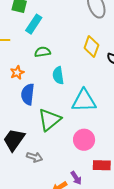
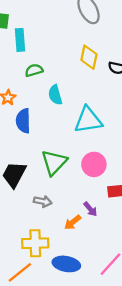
cyan rectangle: (34, 24) -> (20, 40), turned -30
green triangle: (49, 120) -> (54, 162), moved
gray arrow: (34, 157) -> (43, 201), moved

